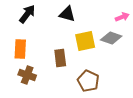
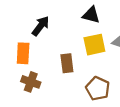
black arrow: (27, 14) -> (41, 26), moved
black triangle: (67, 14) -> (91, 15), moved

